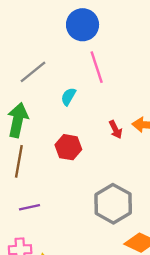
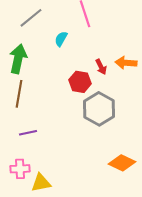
red hexagon: (68, 147) -> (80, 82), moved
gray hexagon: (113, 204) -> (99, 109), moved

